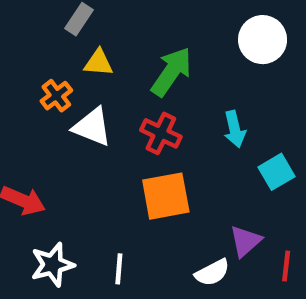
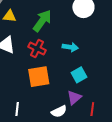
cyan arrow: (235, 129) -> (70, 47), turned -70
cyan square: (276, 172) -> (79, 75), moved

